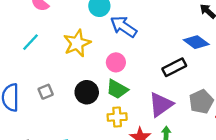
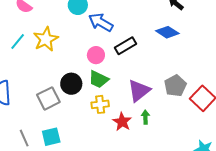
yellow star: (77, 43) -> (46, 39), moved
black rectangle: (174, 67) -> (126, 46), moved
gray square: (46, 92) -> (48, 98), moved, size x1.6

